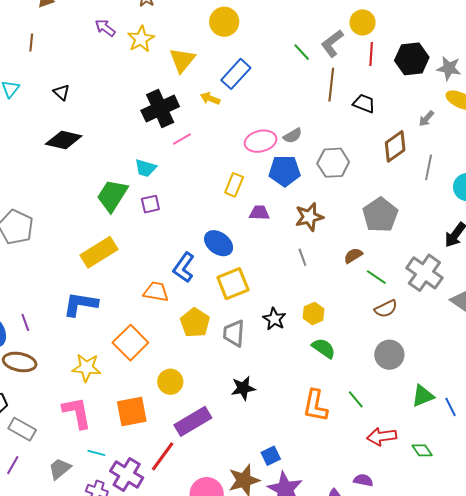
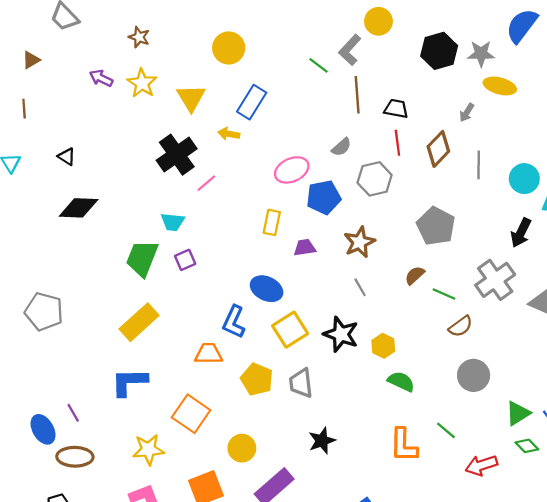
red line: (371, 54) -> (397, 143), moved
gray semicircle: (293, 136) -> (341, 147), moved
gray cross: (424, 273) -> (495, 280), turned 30
black star: (274, 319) -> (341, 334), moved, size x1.4
green diamond: (422, 450) -> (527, 446), moved

